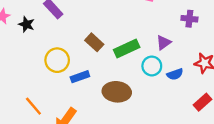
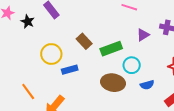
purple triangle: (164, 42) -> (143, 35), moved
blue semicircle: (175, 74) -> (147, 85), moved
brown ellipse: (117, 92) -> (113, 83), moved

